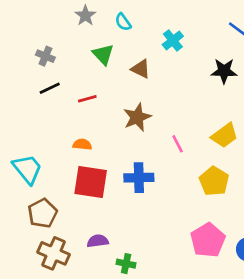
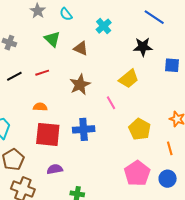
black line: (50, 88) -> (14, 76), moved
yellow trapezoid: (224, 135) -> (129, 79), moved
purple semicircle: (98, 241) -> (55, 169), moved

